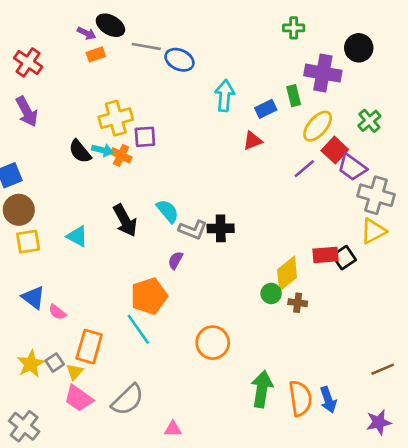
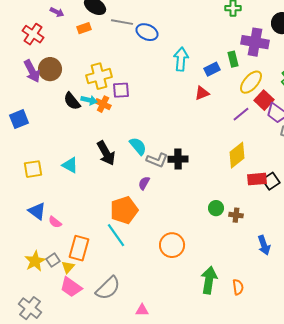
purple arrow: (87, 33) -> (57, 12), moved
brown circle: (19, 210) -> (50, 69), moved
yellow diamond: (287, 274) -> (237, 155), moved
orange semicircle: (300, 398) -> (238, 287), size x0.6
blue arrow: (328, 400) -> (264, 245), moved

